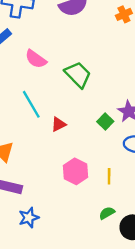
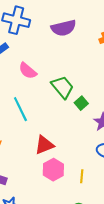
green square: (105, 122) -> (81, 103), moved
red triangle: (59, 124) -> (44, 145), moved, size x1.5

